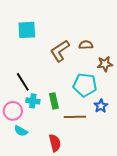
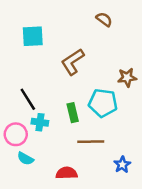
brown semicircle: (86, 45) -> (104, 19), moved, turned 40
green rectangle: (54, 101) -> (73, 113), moved
blue star: (101, 106) -> (122, 165), moved
red semicircle: (55, 143) -> (67, 173), turned -78

